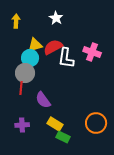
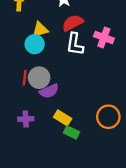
red semicircle: (53, 47) -> (73, 23), moved
gray circle: (25, 73) -> (39, 78), moved
purple semicircle: (43, 100) -> (49, 91), turned -78

